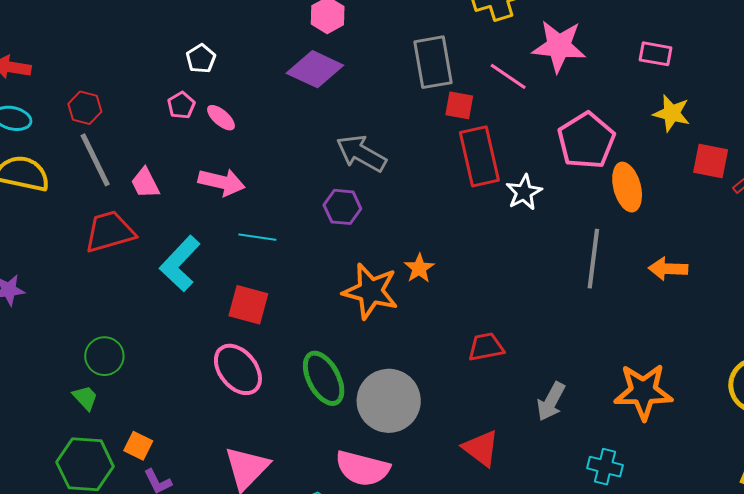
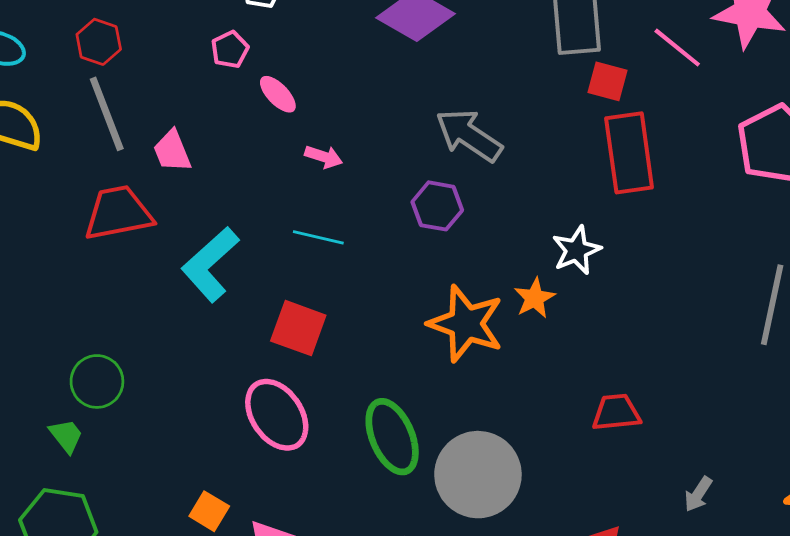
pink ellipse: (221, 118) -> (278, 94), moved
pink arrow: (222, 182) -> (324, 157), moved, size x0.6
white star: (524, 192) -> (577, 250), moved
gray arrow: (551, 402) -> (698, 494), size x0.7
orange square: (138, 446) -> (209, 511), moved

